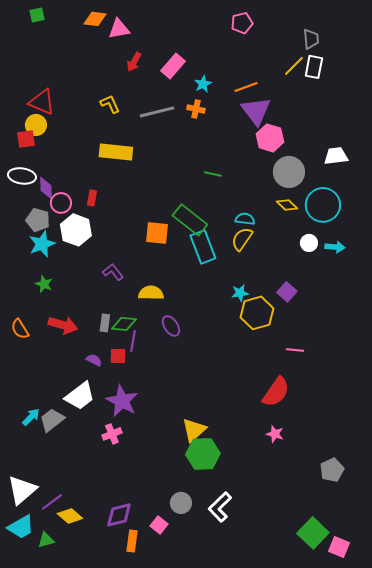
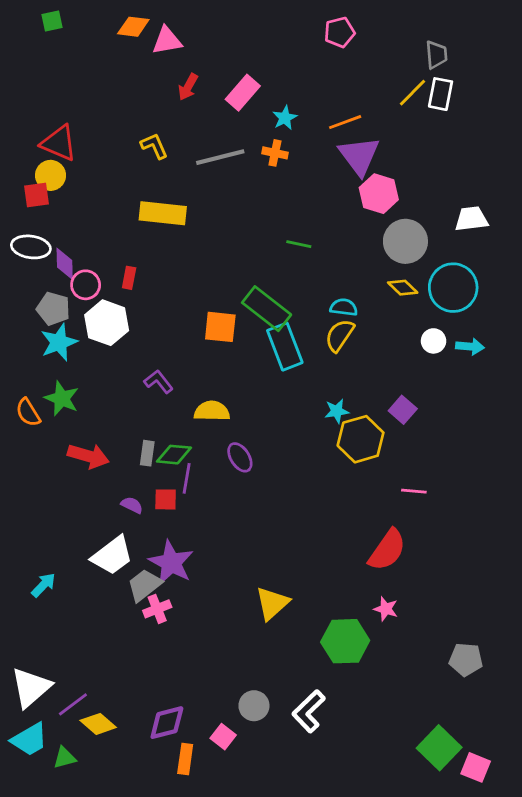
green star: (44, 284) -> (62, 398), size x1.4
orange semicircle: (20, 329) -> (28, 412), moved
gray trapezoid: (52, 420) -> (145, 585), moved
green hexagon: (203, 454) -> (345, 641), moved
gray pentagon: (332, 470) -> (466, 659), turned 30

